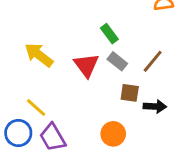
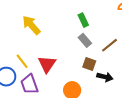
red triangle: (86, 65) -> (47, 64), moved

